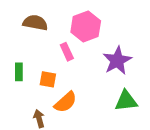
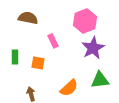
pink hexagon: (86, 26) -> (85, 21), moved
orange semicircle: (66, 102) -> (69, 88), moved

